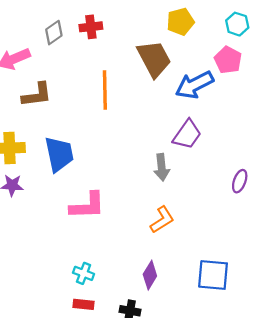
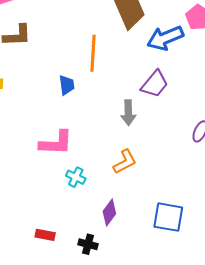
orange line: (105, 90) -> (93, 53), moved
blue trapezoid: (59, 154) -> (67, 85), moved, size x0.6
cyan cross: (84, 273) -> (76, 177), moved

